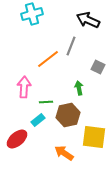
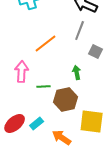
gray line: (71, 46) -> (80, 30), moved
cyan rectangle: (38, 120) -> (37, 124), moved

